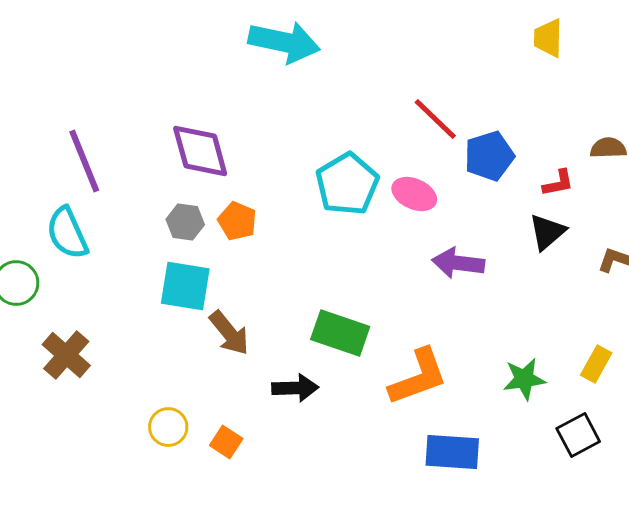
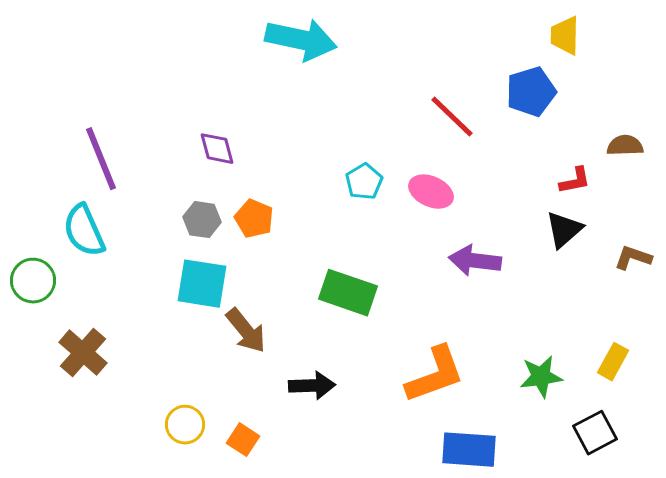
purple diamond: (200, 151) -> (217, 149), size x0.6
blue pentagon: (489, 156) -> (531, 92), moved
cyan pentagon: (347, 184) -> (364, 182), size x0.6
green rectangle: (340, 333) -> (348, 293), moved

